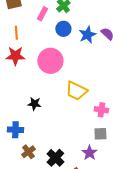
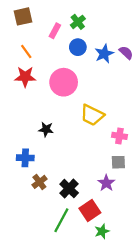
orange line: (16, 33) -> (26, 52), turned -32

